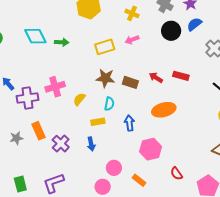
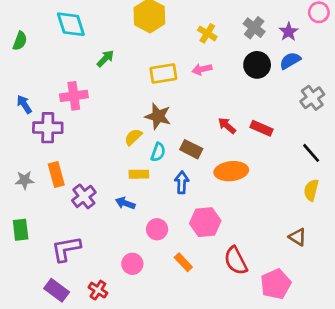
cyan diamond: (35, 36) -> (71, 24), moved
green arrow: (62, 42) -> (105, 59), turned -56
brown rectangle: (130, 82) -> (191, 149), moved
pink cross: (55, 87) -> (74, 96), moved
yellow semicircle: (79, 99) -> (133, 137), moved
blue arrow: (91, 144) -> (125, 203), turned 112
pink circle: (114, 168) -> (157, 229), moved
red semicircle: (176, 174) -> (236, 261), size x1.5
green rectangle: (20, 184) -> (21, 230), moved

